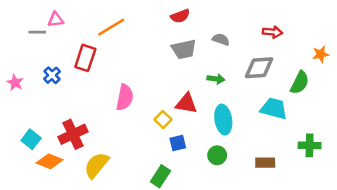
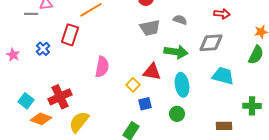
green arrow: (216, 79) -> (176, 52), size x1.6
green semicircle: (300, 83) -> (256, 55), moved
brown rectangle: (265, 163) -> (224, 126), moved

